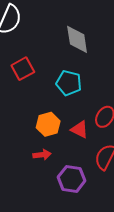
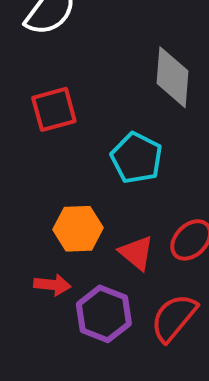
purple hexagon: (72, 179) -> (104, 314), moved

